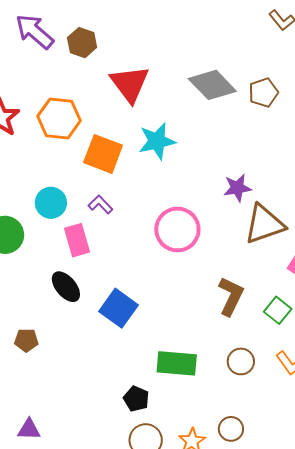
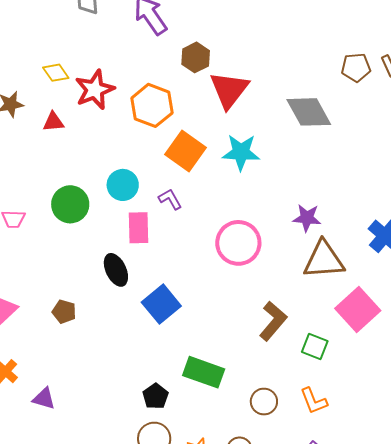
brown hexagon: (82, 43) -> (196, 57), moved
brown pentagon: (263, 93) -> (356, 68), moved
green square: (278, 310) -> (315, 346), turned -32
brown circle: (241, 361) -> (264, 402), moved

